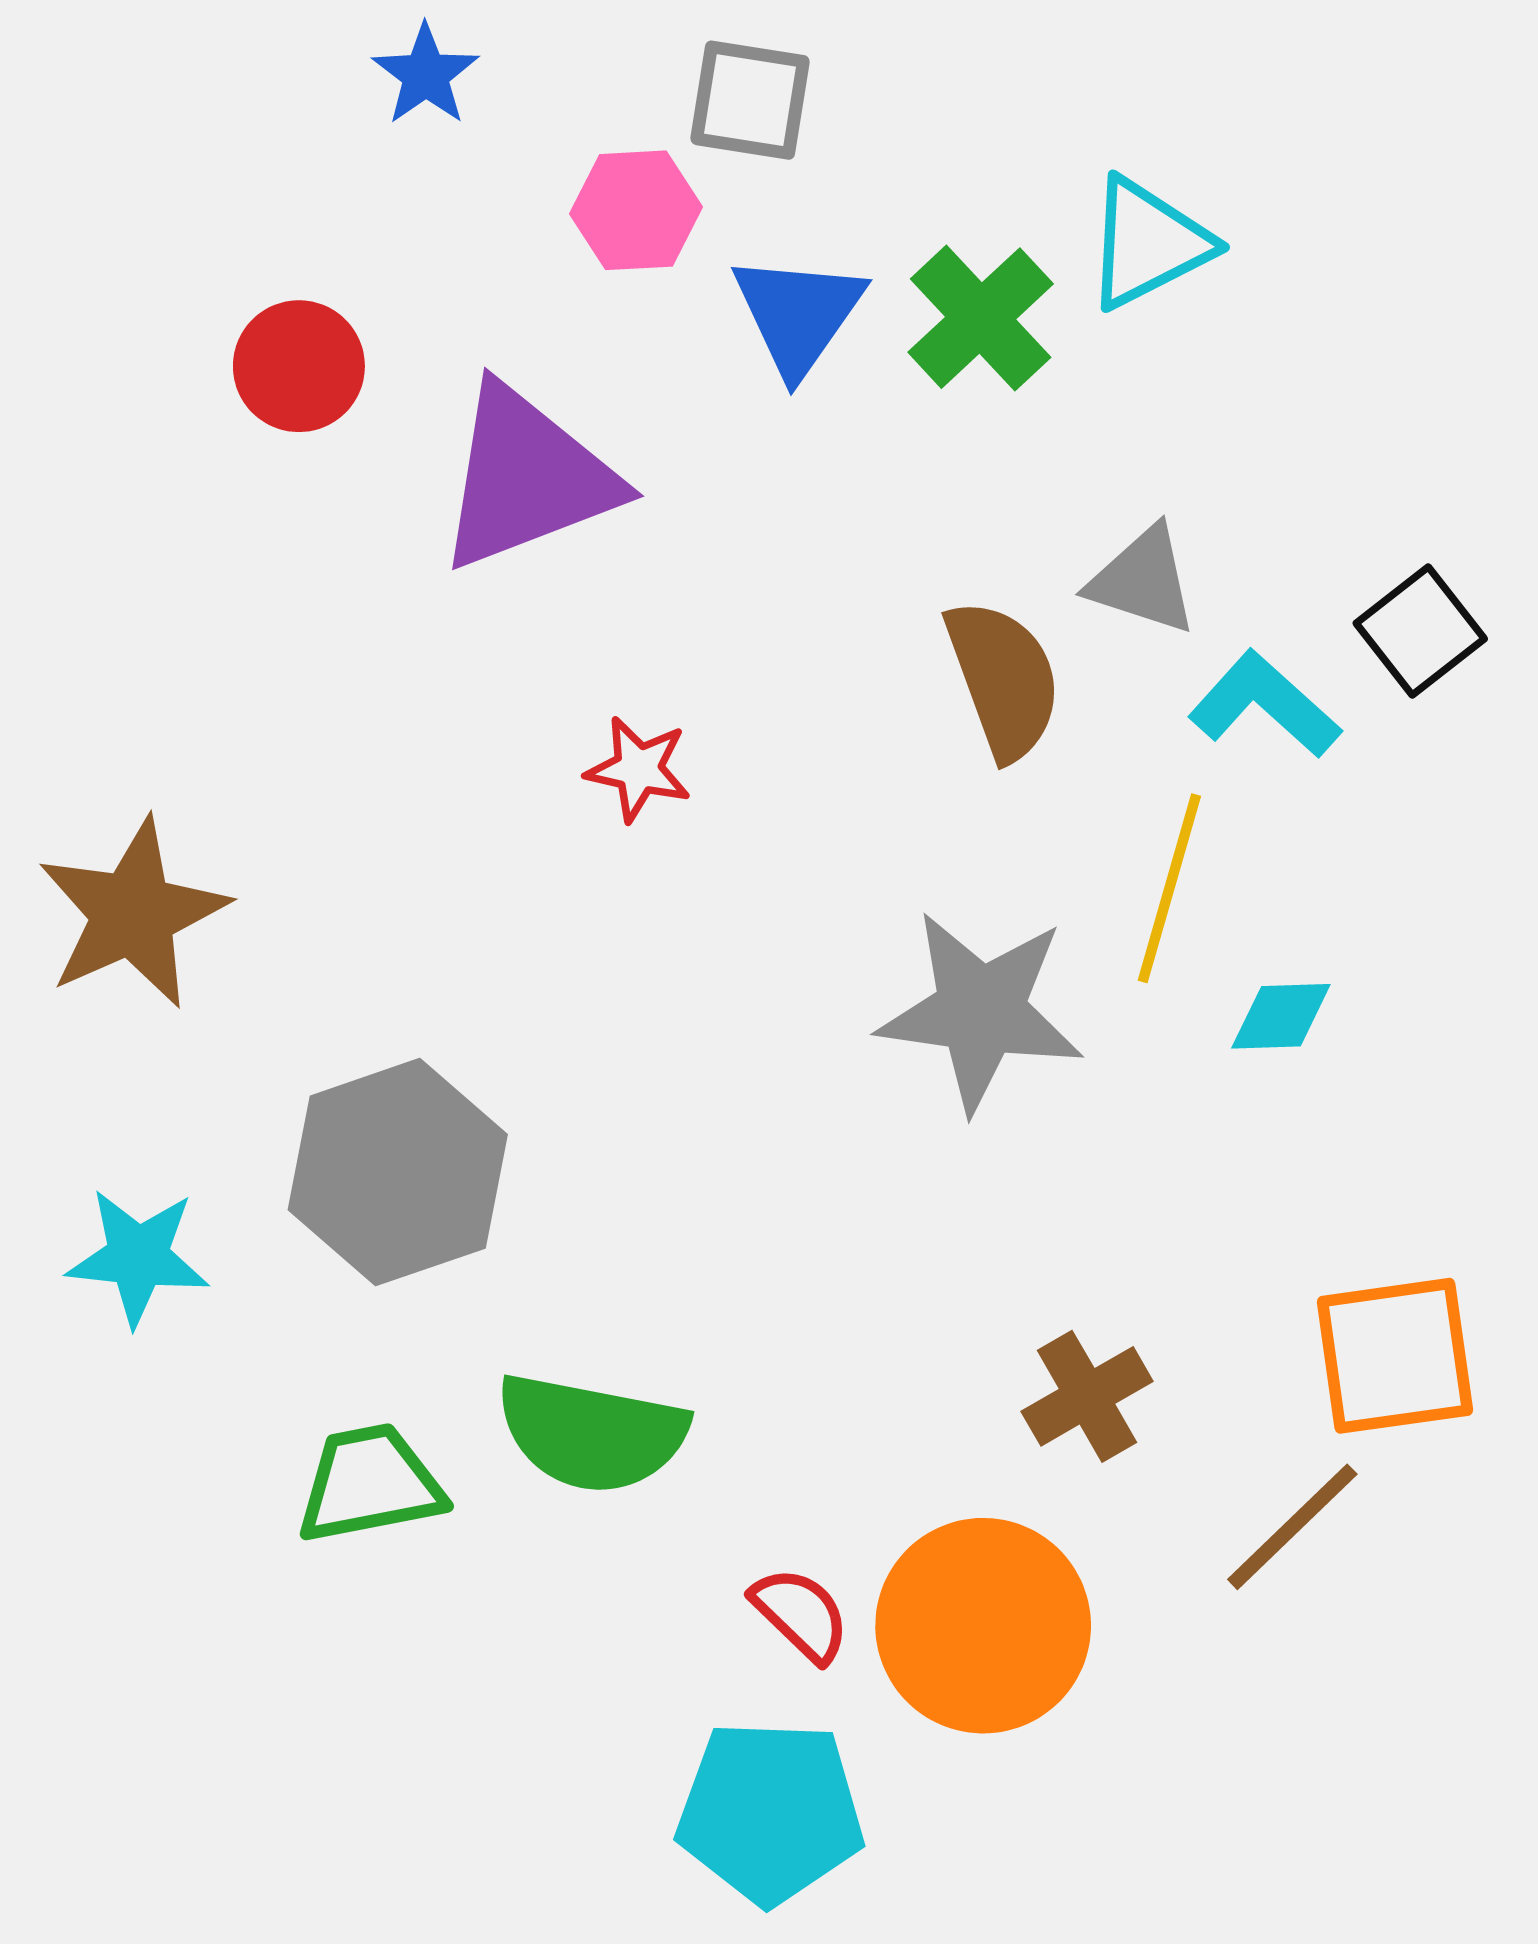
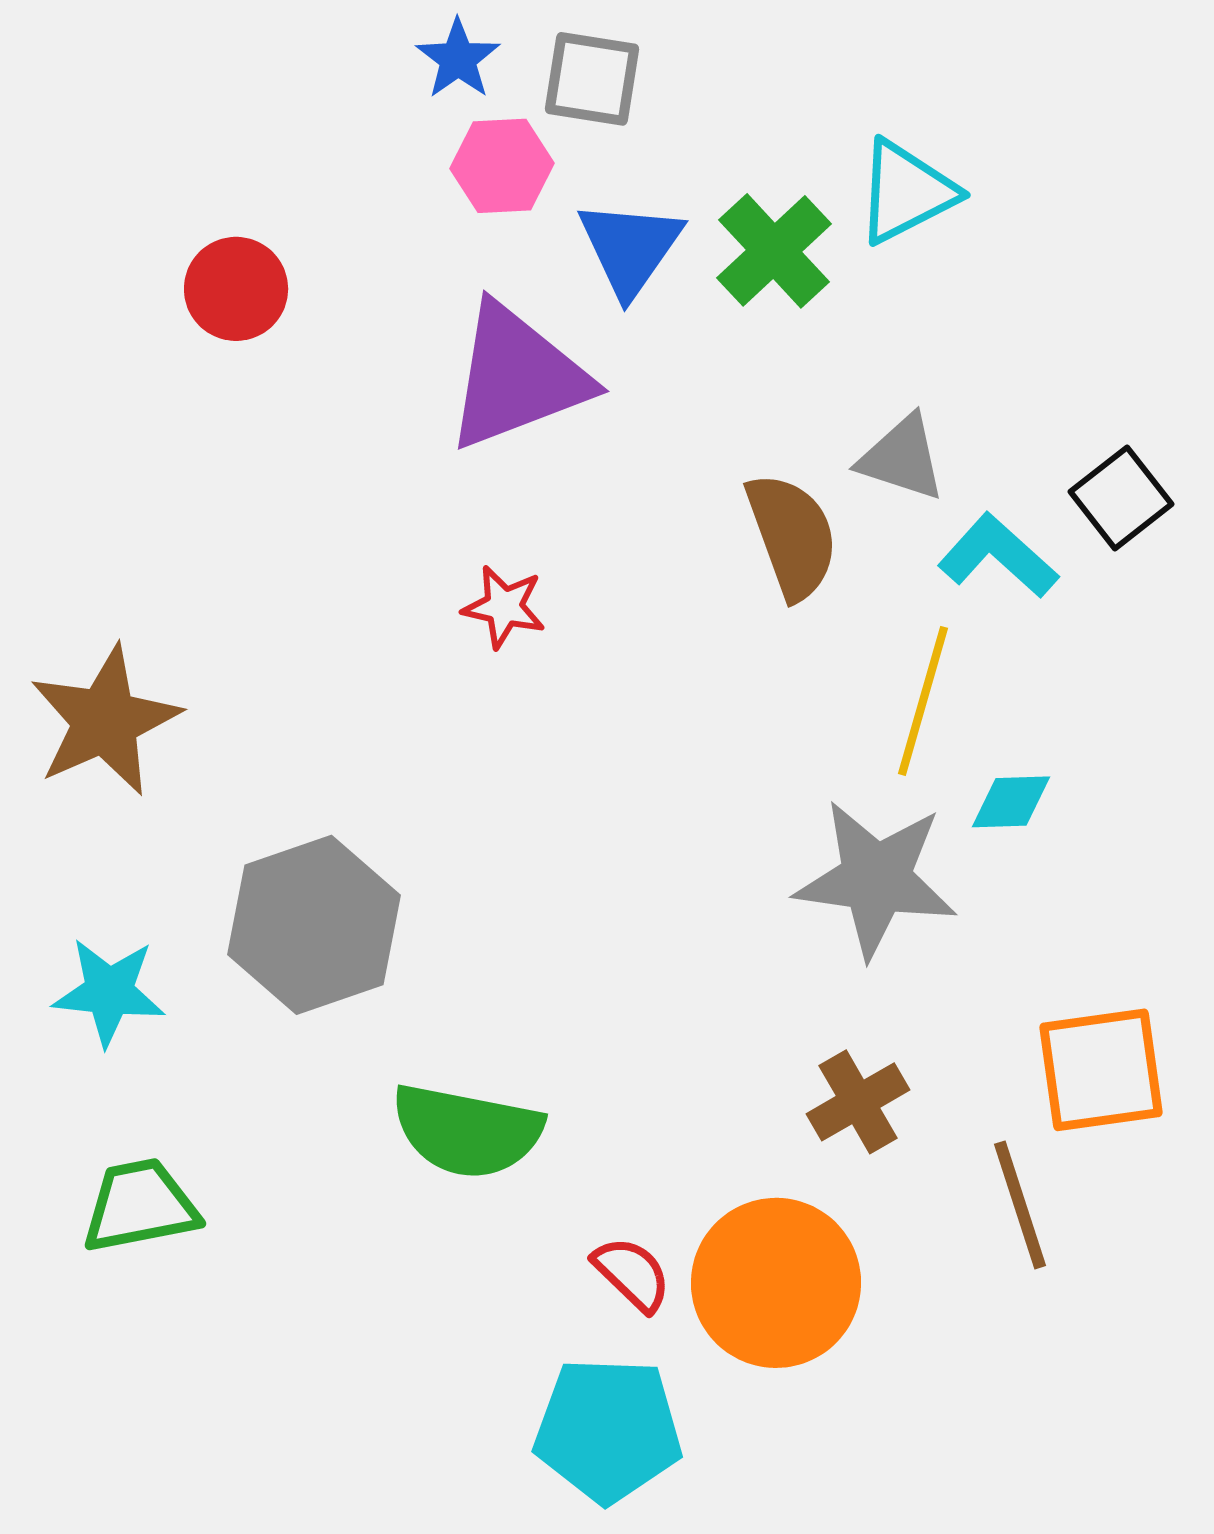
blue star: (426, 75) -> (458, 59), moved
purple triangle: (527, 478) -> (517, 377), moved
gray star: (981, 1011) -> (876, 879), moved
green trapezoid: (370, 1484) -> (140, 1206), moved
brown line: (1292, 1527) -> (1020, 1205), turned -64

